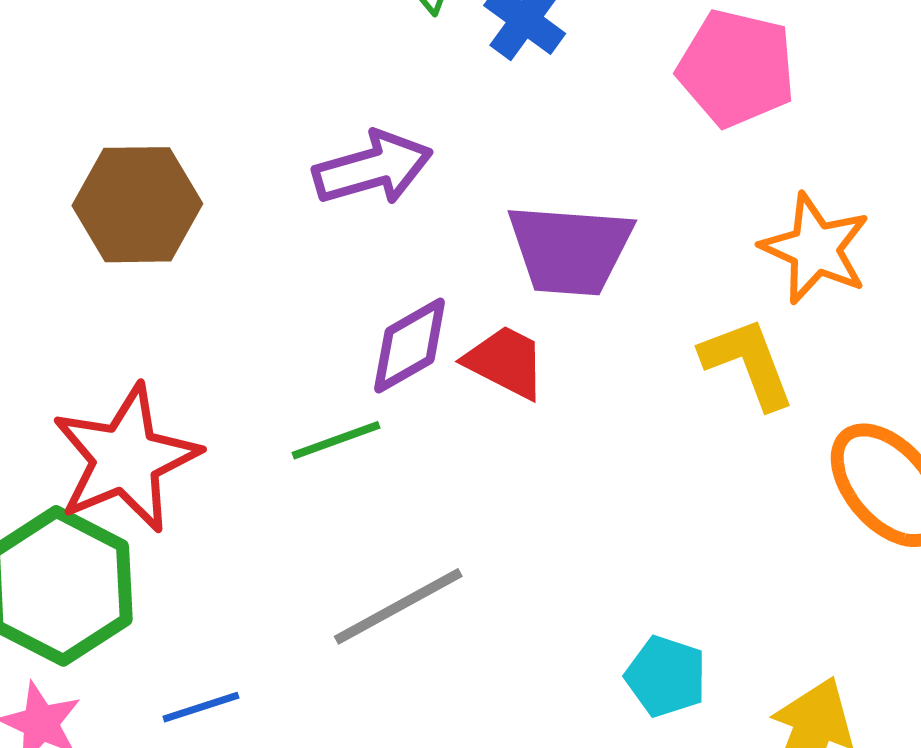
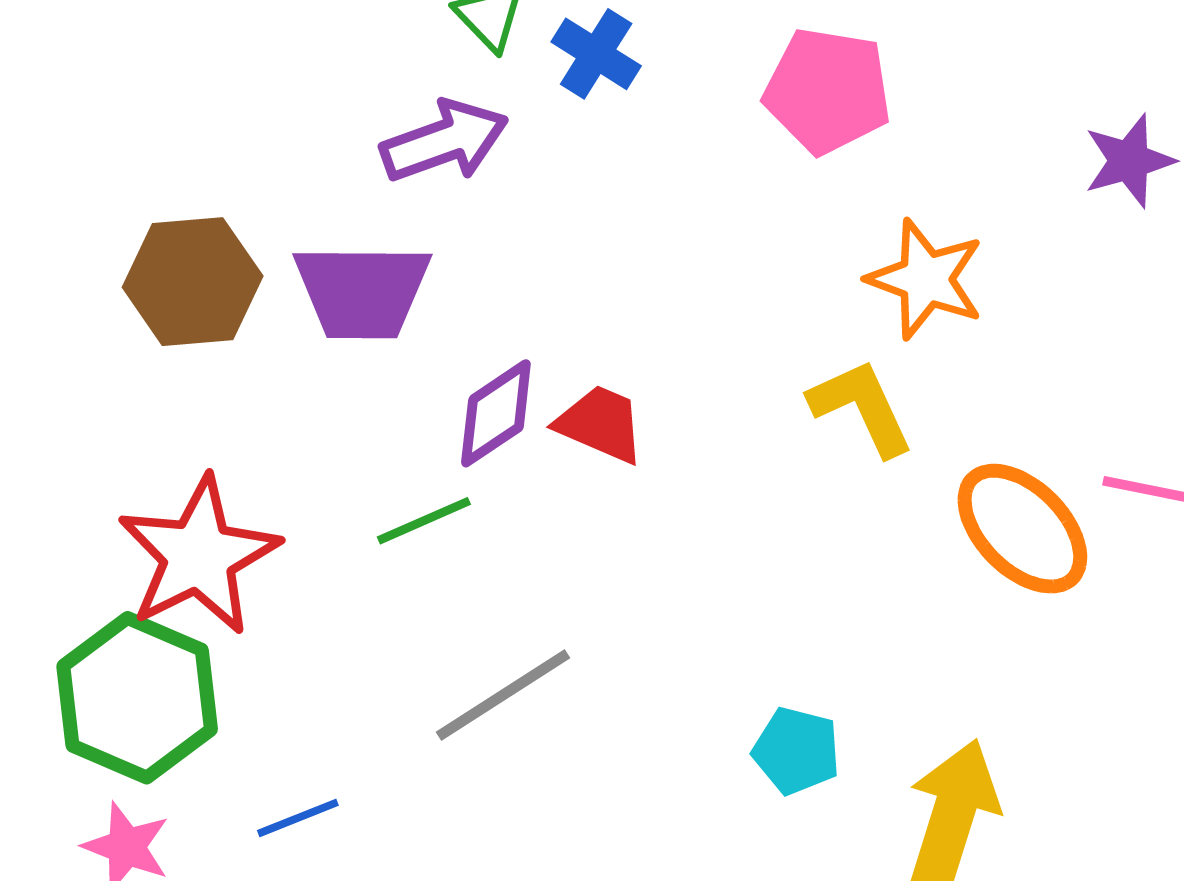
purple arrow: (373, 168) -> (444, 141), moved
purple trapezoid: (570, 250) -> (362, 291), moved

